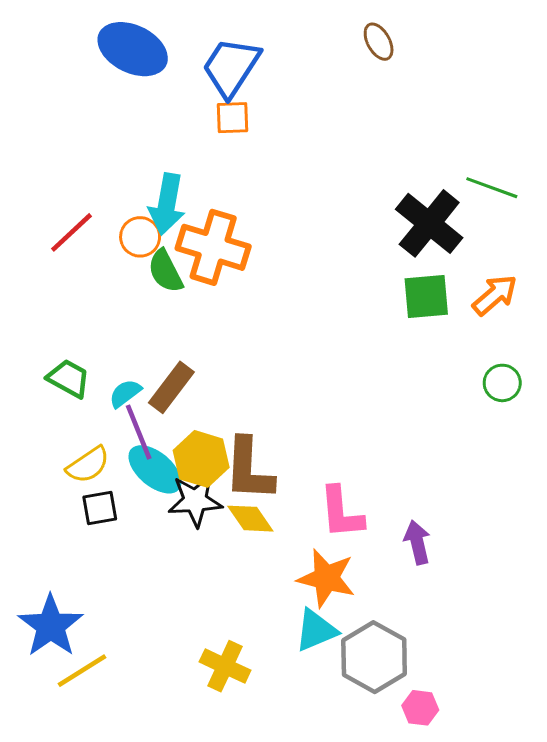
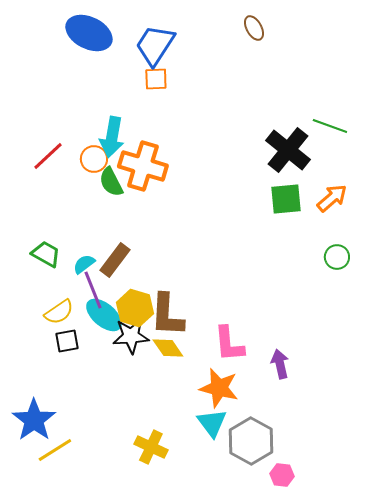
cyan triangle: (316, 630) -> (212, 423), turned -44

